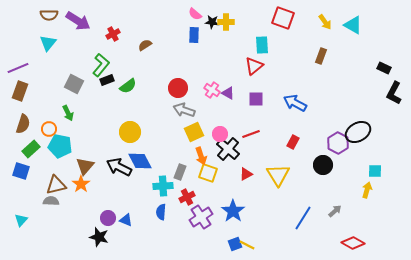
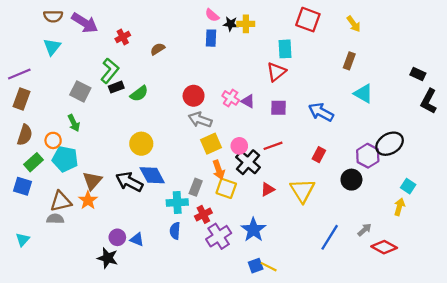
cyan triangle: (353, 25) -> (363, 94), moved
cyan square: (375, 171) -> (408, 186), turned 32
red diamond: (353, 243) -> (384, 247), moved

